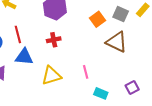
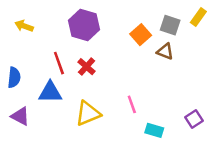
red line: (18, 34) -> (59, 63), moved
red cross: (54, 40) -> (86, 67), turned -32
brown triangle: (117, 42) -> (165, 51), moved, size x0.6

